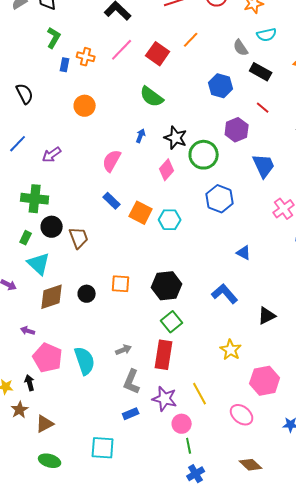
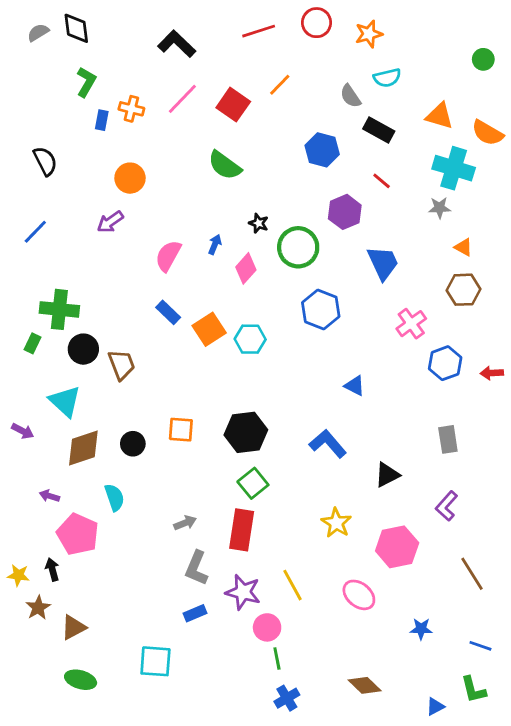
blue arrow: (141, 136) -> (215, 244), moved
black star: (176, 138) -> (259, 223), size x0.6
purple arrow: (52, 155) -> (110, 222), moved
orange square: (141, 213) -> (209, 329), turned 30
green rectangle: (26, 238) -> (32, 343), moved
cyan semicircle: (85, 361) -> (114, 497), moved, size x0.7
pink hexagon: (265, 381) -> (397, 547), moved
pink ellipse: (242, 415) -> (359, 595), moved

